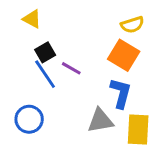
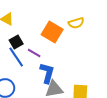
orange square: (124, 55) -> (52, 32), moved
blue L-shape: (121, 93) -> (47, 73), moved

